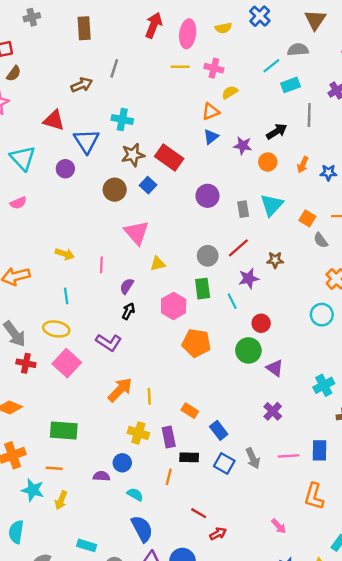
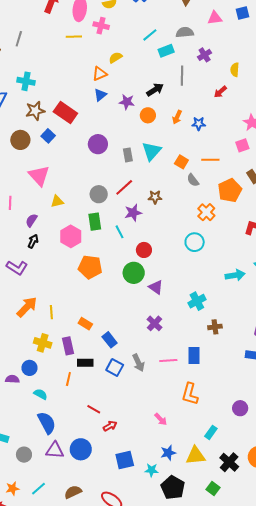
gray semicircle: (298, 50) -> (185, 32), moved
pink cross: (214, 68) -> (101, 26), moved

